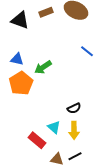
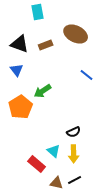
brown rectangle: (46, 12) -> (46, 45), moved
blue triangle: (17, 59) -> (17, 70), moved, turned 40

